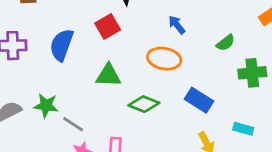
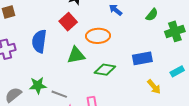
orange ellipse: (164, 59) -> (98, 36), moved
blue rectangle: (199, 100) -> (142, 58), turned -30
cyan rectangle: (243, 129) -> (177, 71), turned -32

